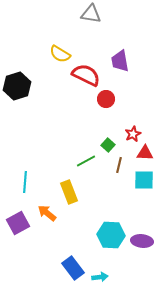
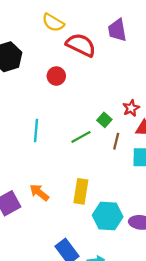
red circle: (106, 99) -> (56, 76), moved
cyan line: (25, 182) -> (36, 131), moved
yellow rectangle: (69, 192) -> (81, 191), moved, turned 30

